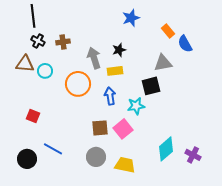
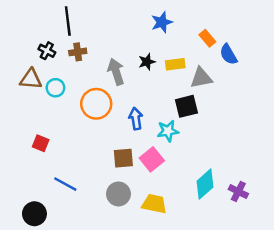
black line: (33, 16) -> (68, 21), moved
yellow rectangle: (115, 71) -> (175, 64), moved
black circle: (27, 159) -> (34, 214), moved

